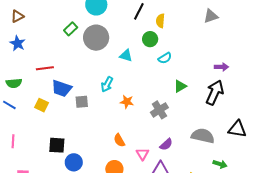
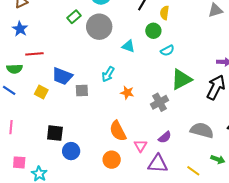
red line: (45, 68) -> (34, 54), moved
green triangle: (180, 86) -> (181, 79), size x1.6
orange semicircle: (119, 140) -> (118, 131), size x1.5

